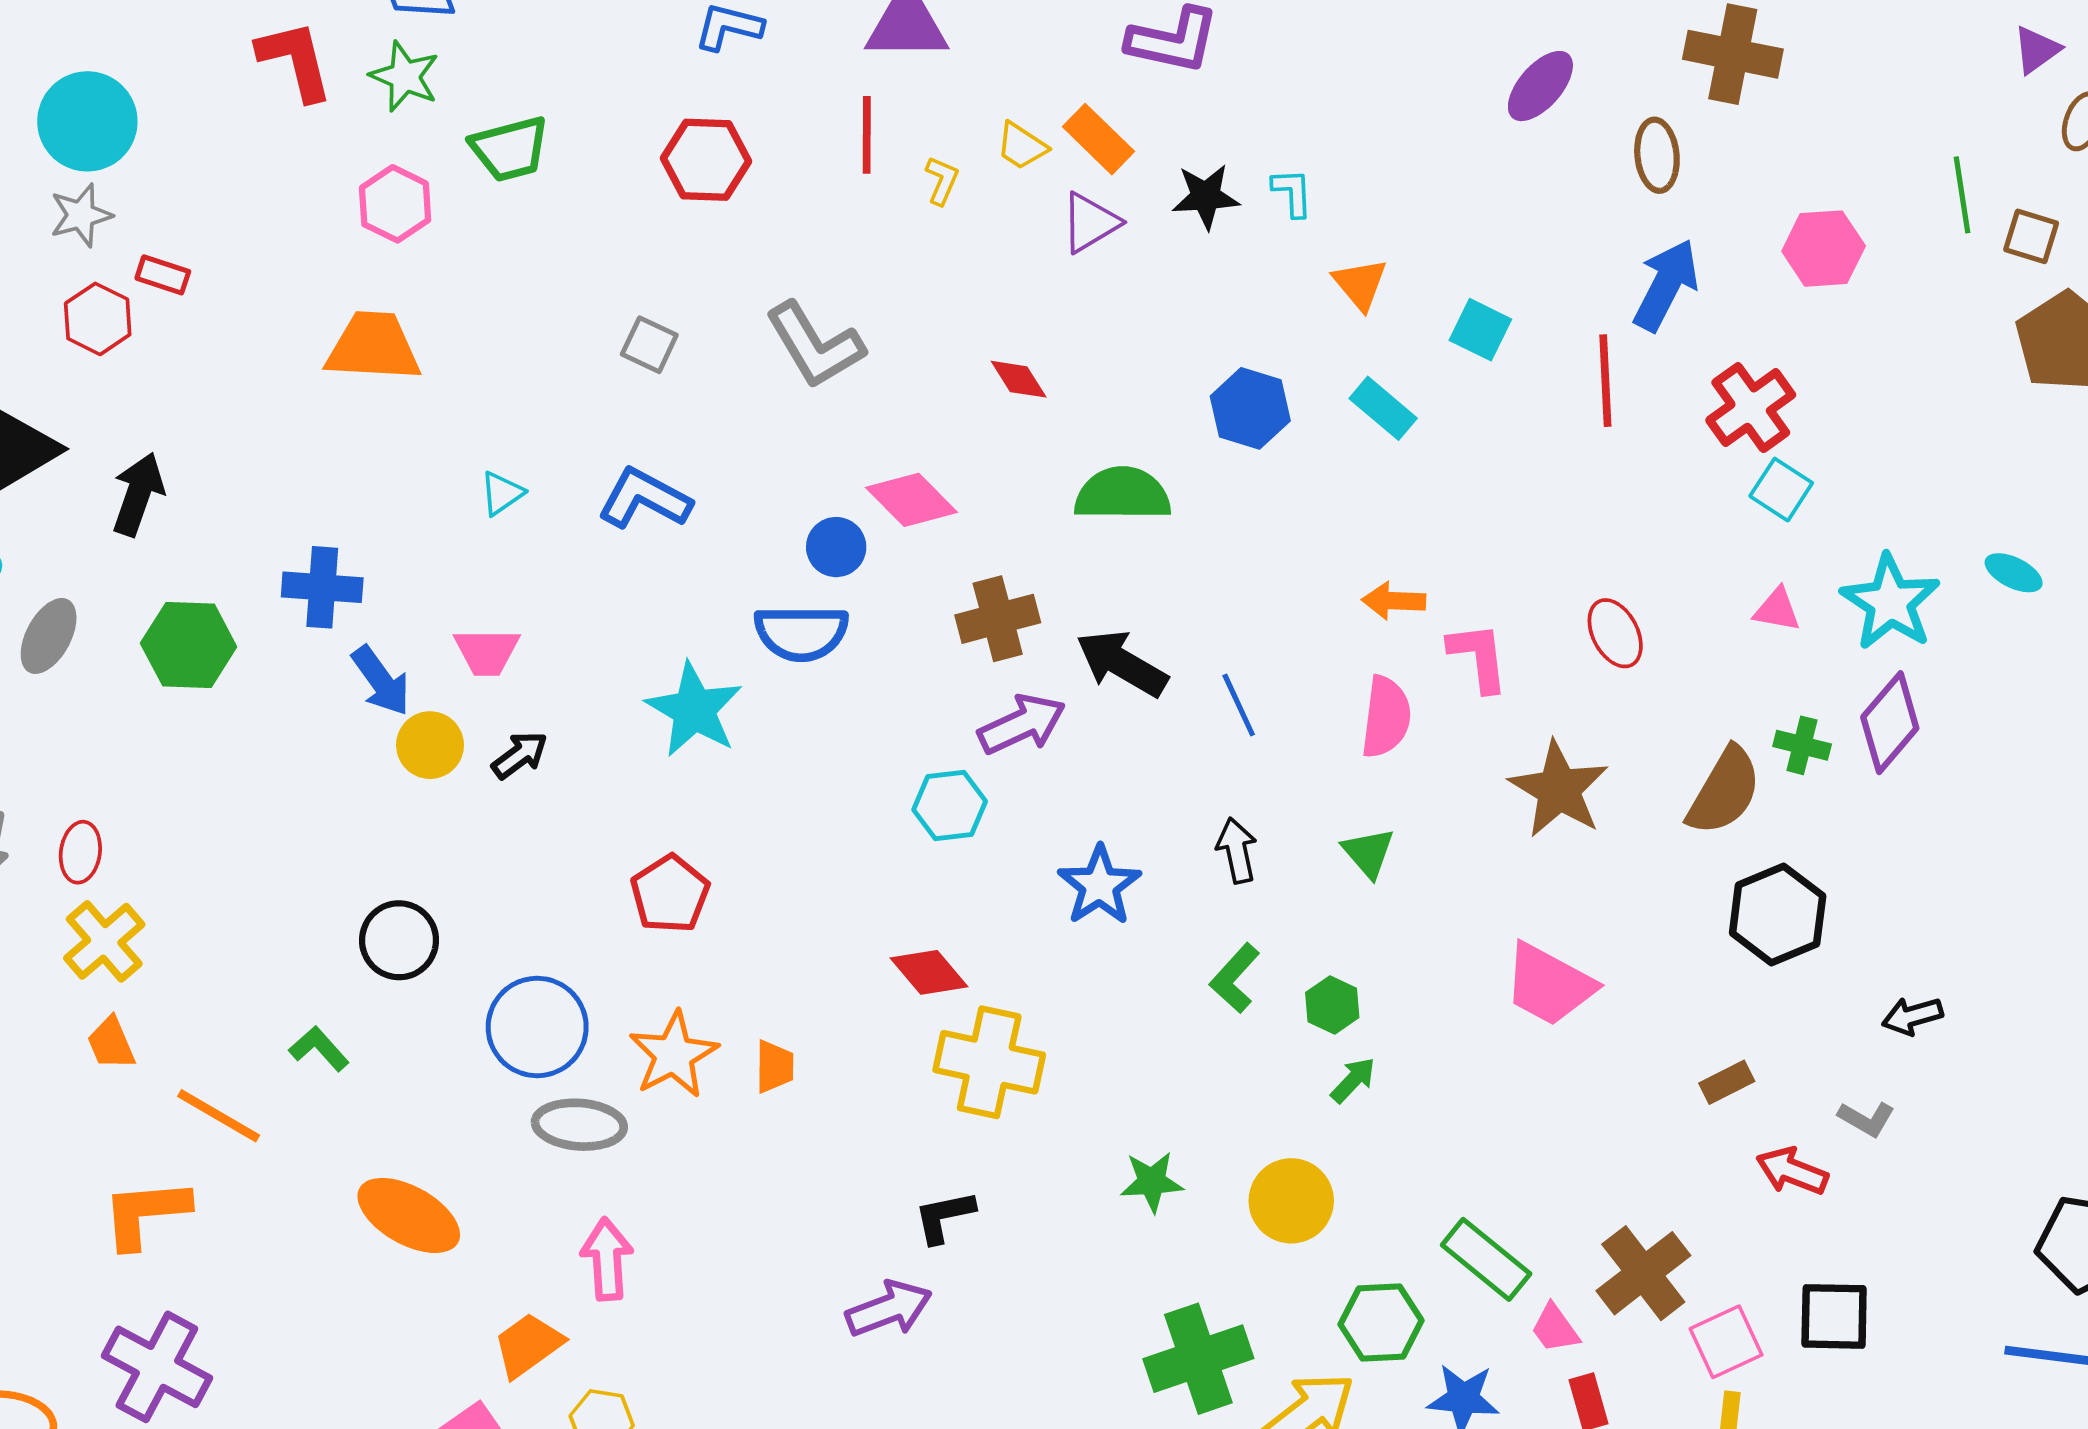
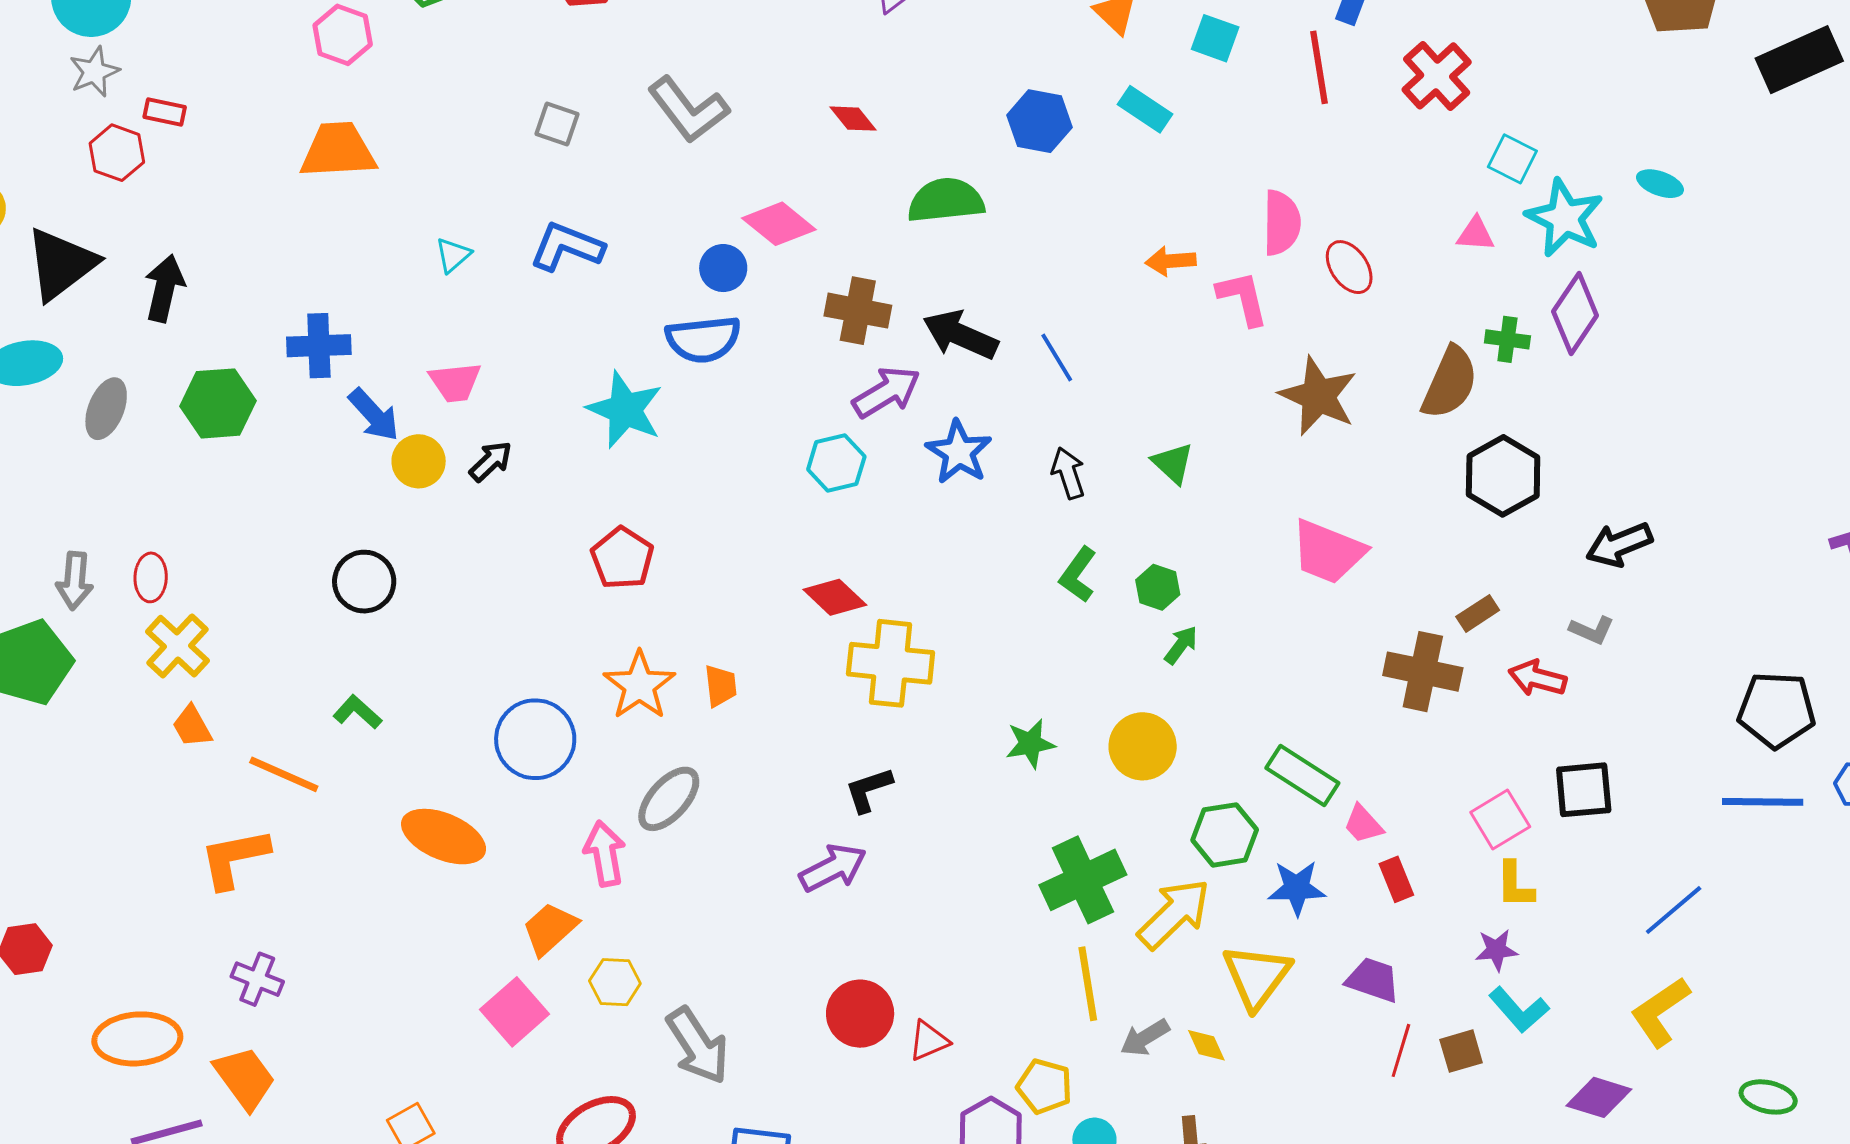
cyan square: (1781, 490) -> (1512, 159), moved
brown cross: (998, 619) -> (858, 311), turned 32
pink semicircle: (1386, 717) -> (1282, 223), moved
blue star: (1099, 885) -> (959, 452), moved
black circle: (399, 940) -> (364, 582), moved
black arrow: (1912, 1016) -> (1619, 544), size x1.4
blue circle: (537, 1027) -> (535, 739), moved
gray ellipse: (579, 1125) -> (669, 799), moved, turned -46
brown cross: (1643, 1273) -> (1423, 672), moved, turned -34
purple cross: (157, 1367) -> (257, 979), size x0.6

